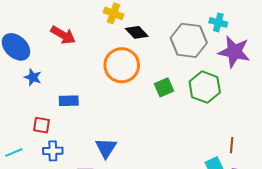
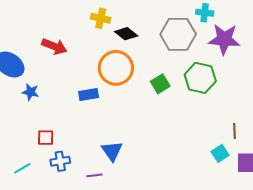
blue rectangle: (69, 101) -> (89, 95), moved

